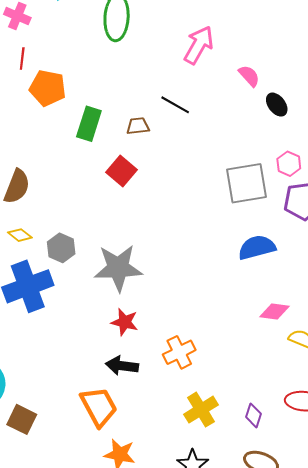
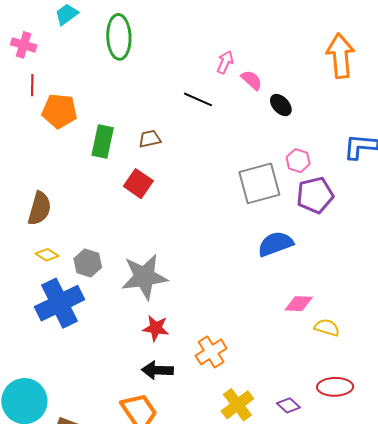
pink arrow: (199, 45) -> (225, 62), moved, size x0.6
black line: (175, 105) -> (198, 99), moved
purple diamond: (254, 415) -> (288, 405), turned -60

